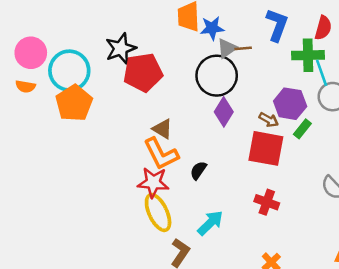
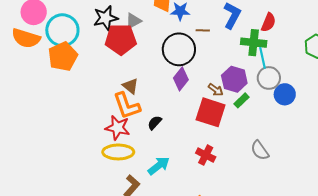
gray triangle: (227, 48) -> (133, 21), moved
orange semicircle: (25, 86) -> (26, 38), size x1.8
yellow ellipse: (158, 212) -> (118, 152), turned -72

